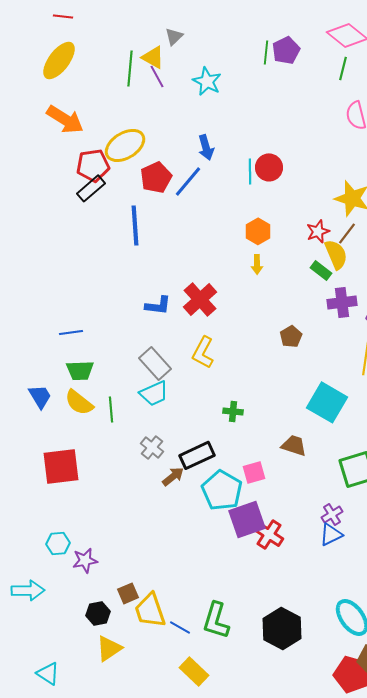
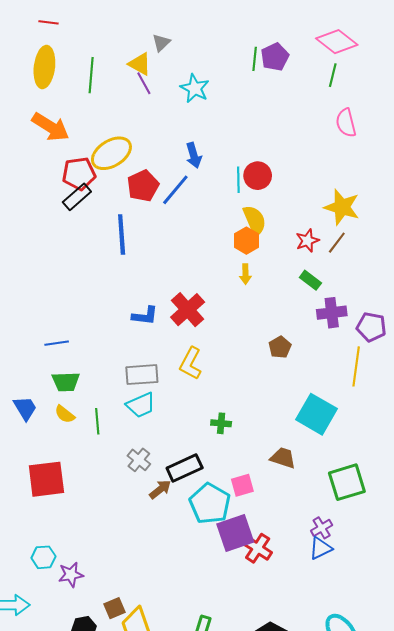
yellow ellipse: (59, 60) -> (44, 67), turned -30
green line: (130, 68) -> (91, 75), moved
yellow semicircle: (336, 254) -> (255, 220), moved
gray rectangle: (155, 363) -> (142, 375), turned -52
yellow semicircle: (79, 402) -> (65, 414), size x0.7

